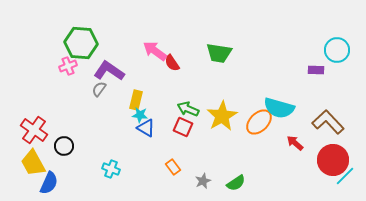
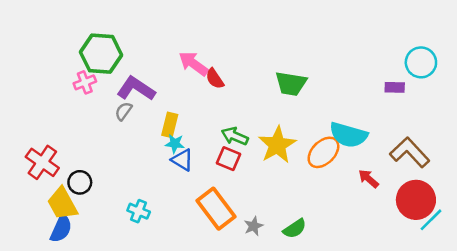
green trapezoid: (219, 53) -> (291, 84), moved
yellow trapezoid: (33, 163) -> (62, 204), moved
orange rectangle: (173, 167) -> (216, 209), size x2.0

